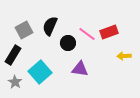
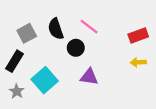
black semicircle: (50, 26) -> (56, 29), turned -42
red rectangle: (109, 32) -> (138, 36), moved
pink line: (87, 34) -> (89, 27), moved

